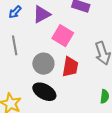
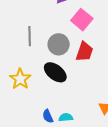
gray line: (15, 45) -> (30, 36), moved

